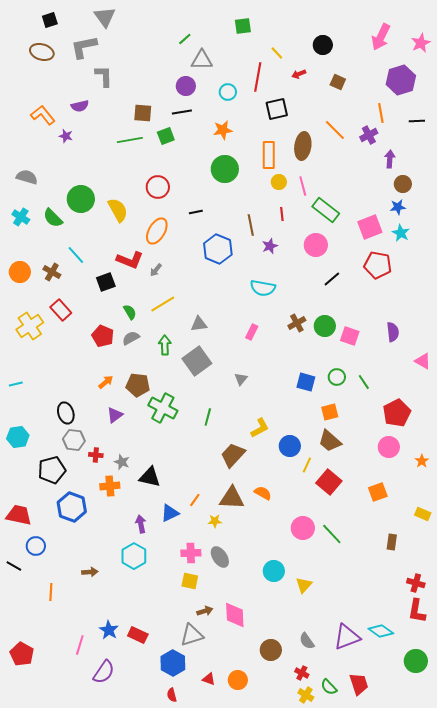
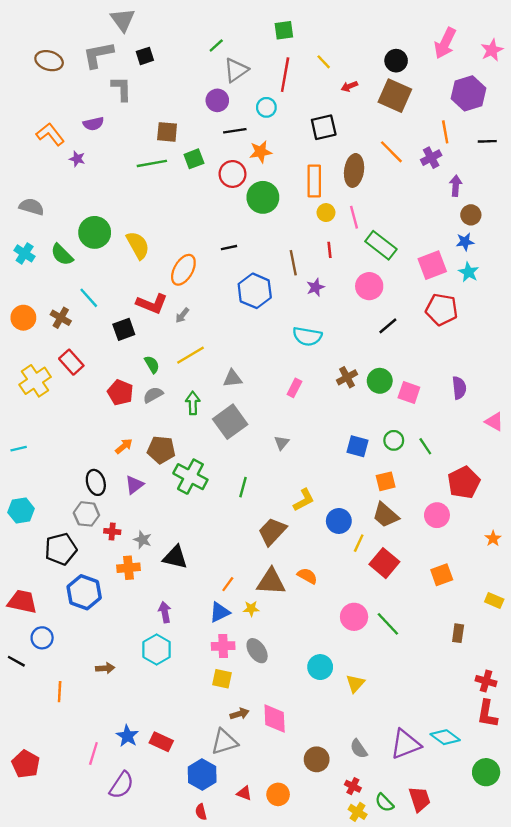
black square: (50, 20) -> (145, 56), moved
black circle: (323, 45) -> (396, 61), moved
gray triangle: (202, 60) -> (236, 70), turned -35
red line: (258, 77) -> (285, 75), moved
brown square: (338, 82) -> (395, 96), size x1.8
black line: (182, 112) -> (235, 131), moved
red circle: (158, 187) -> (233, 174), moved
black ellipse: (66, 413) -> (96, 482), moved
pink circle: (389, 447) -> (437, 515), moved
blue triangle: (170, 513) -> (220, 612), moved

